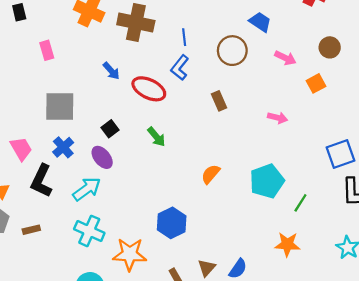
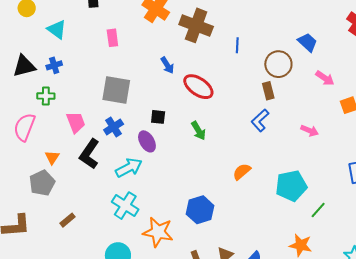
blue L-shape: (180, 68) -> (260, 120), moved
brown rectangle: (219, 101) -> (268, 91), moved
black square: (110, 129) -> (158, 117), turned 35
brown rectangle: (31, 230) -> (67, 220), moved, turned -35

